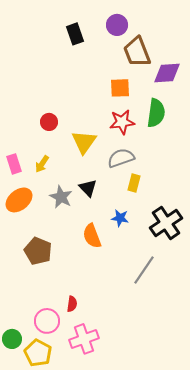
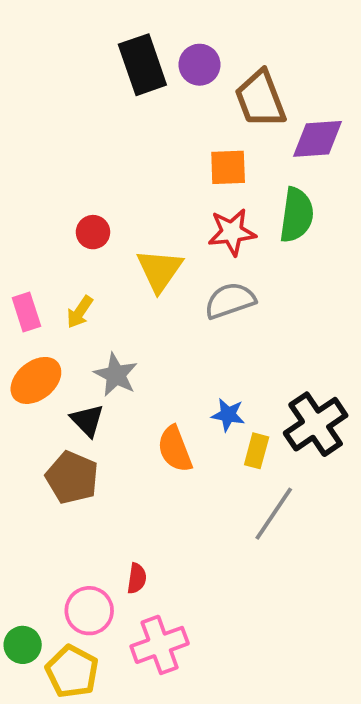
purple circle: (117, 25) -> (200, 65), moved
black rectangle: (75, 34) -> (142, 65), size x1.4
yellow rectangle: (134, 183) -> (257, 451), moved
black triangle: (88, 188) -> (87, 420), moved

